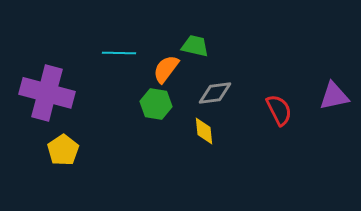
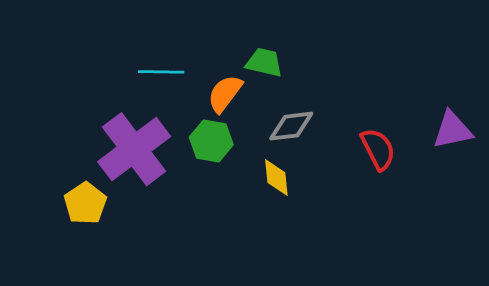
purple cross: (47, 93) -> (134, 149), moved, turned 38

